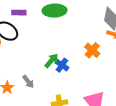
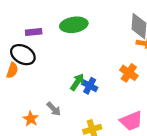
orange cross: (92, 50) -> (129, 73), moved

